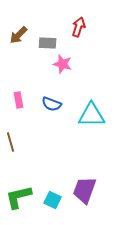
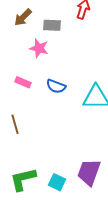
pink star: (63, 64) -> (39, 48), moved
pink rectangle: (19, 100) -> (23, 82), turned -56

